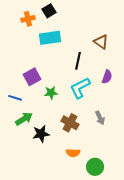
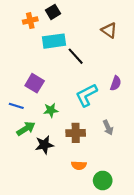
brown triangle: (101, 42) -> (109, 30), moved
black line: (78, 61) -> (76, 56), moved, turned -54
purple square: (32, 77) -> (35, 83), turned -30
green star: (51, 93) -> (51, 110), moved
brown cross: (70, 123) -> (76, 133), turned -30

